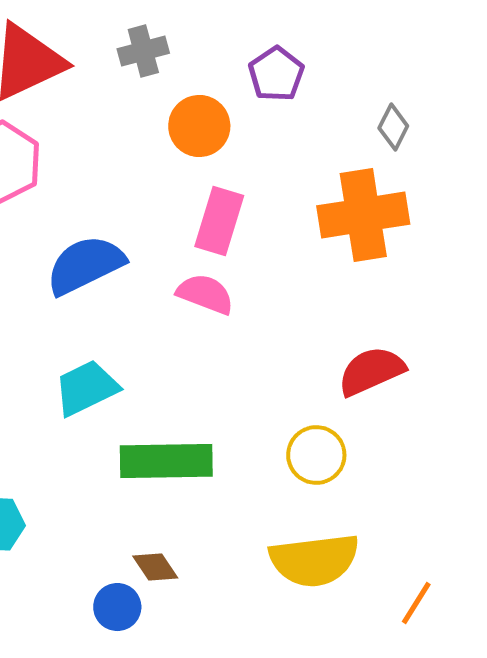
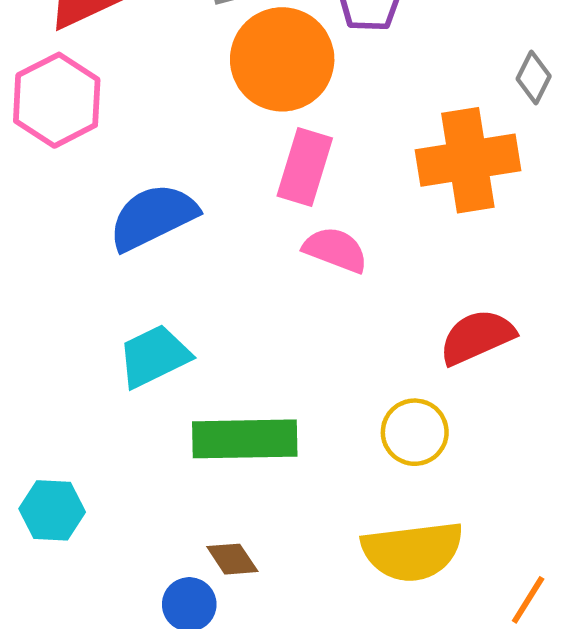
orange circle: (199, 126) -> (282, 59), size x1.5
gray diamond: (393, 127) -> (534, 78), moved
pink semicircle: (205, 294) -> (335, 250), moved

